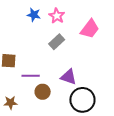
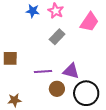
purple line: (31, 76) -> (43, 72), moved
brown circle: (43, 92) -> (57, 89), moved

